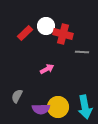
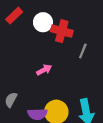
red rectangle: (25, 33) -> (14, 16), moved
gray line: (82, 52) -> (83, 51), turned -72

